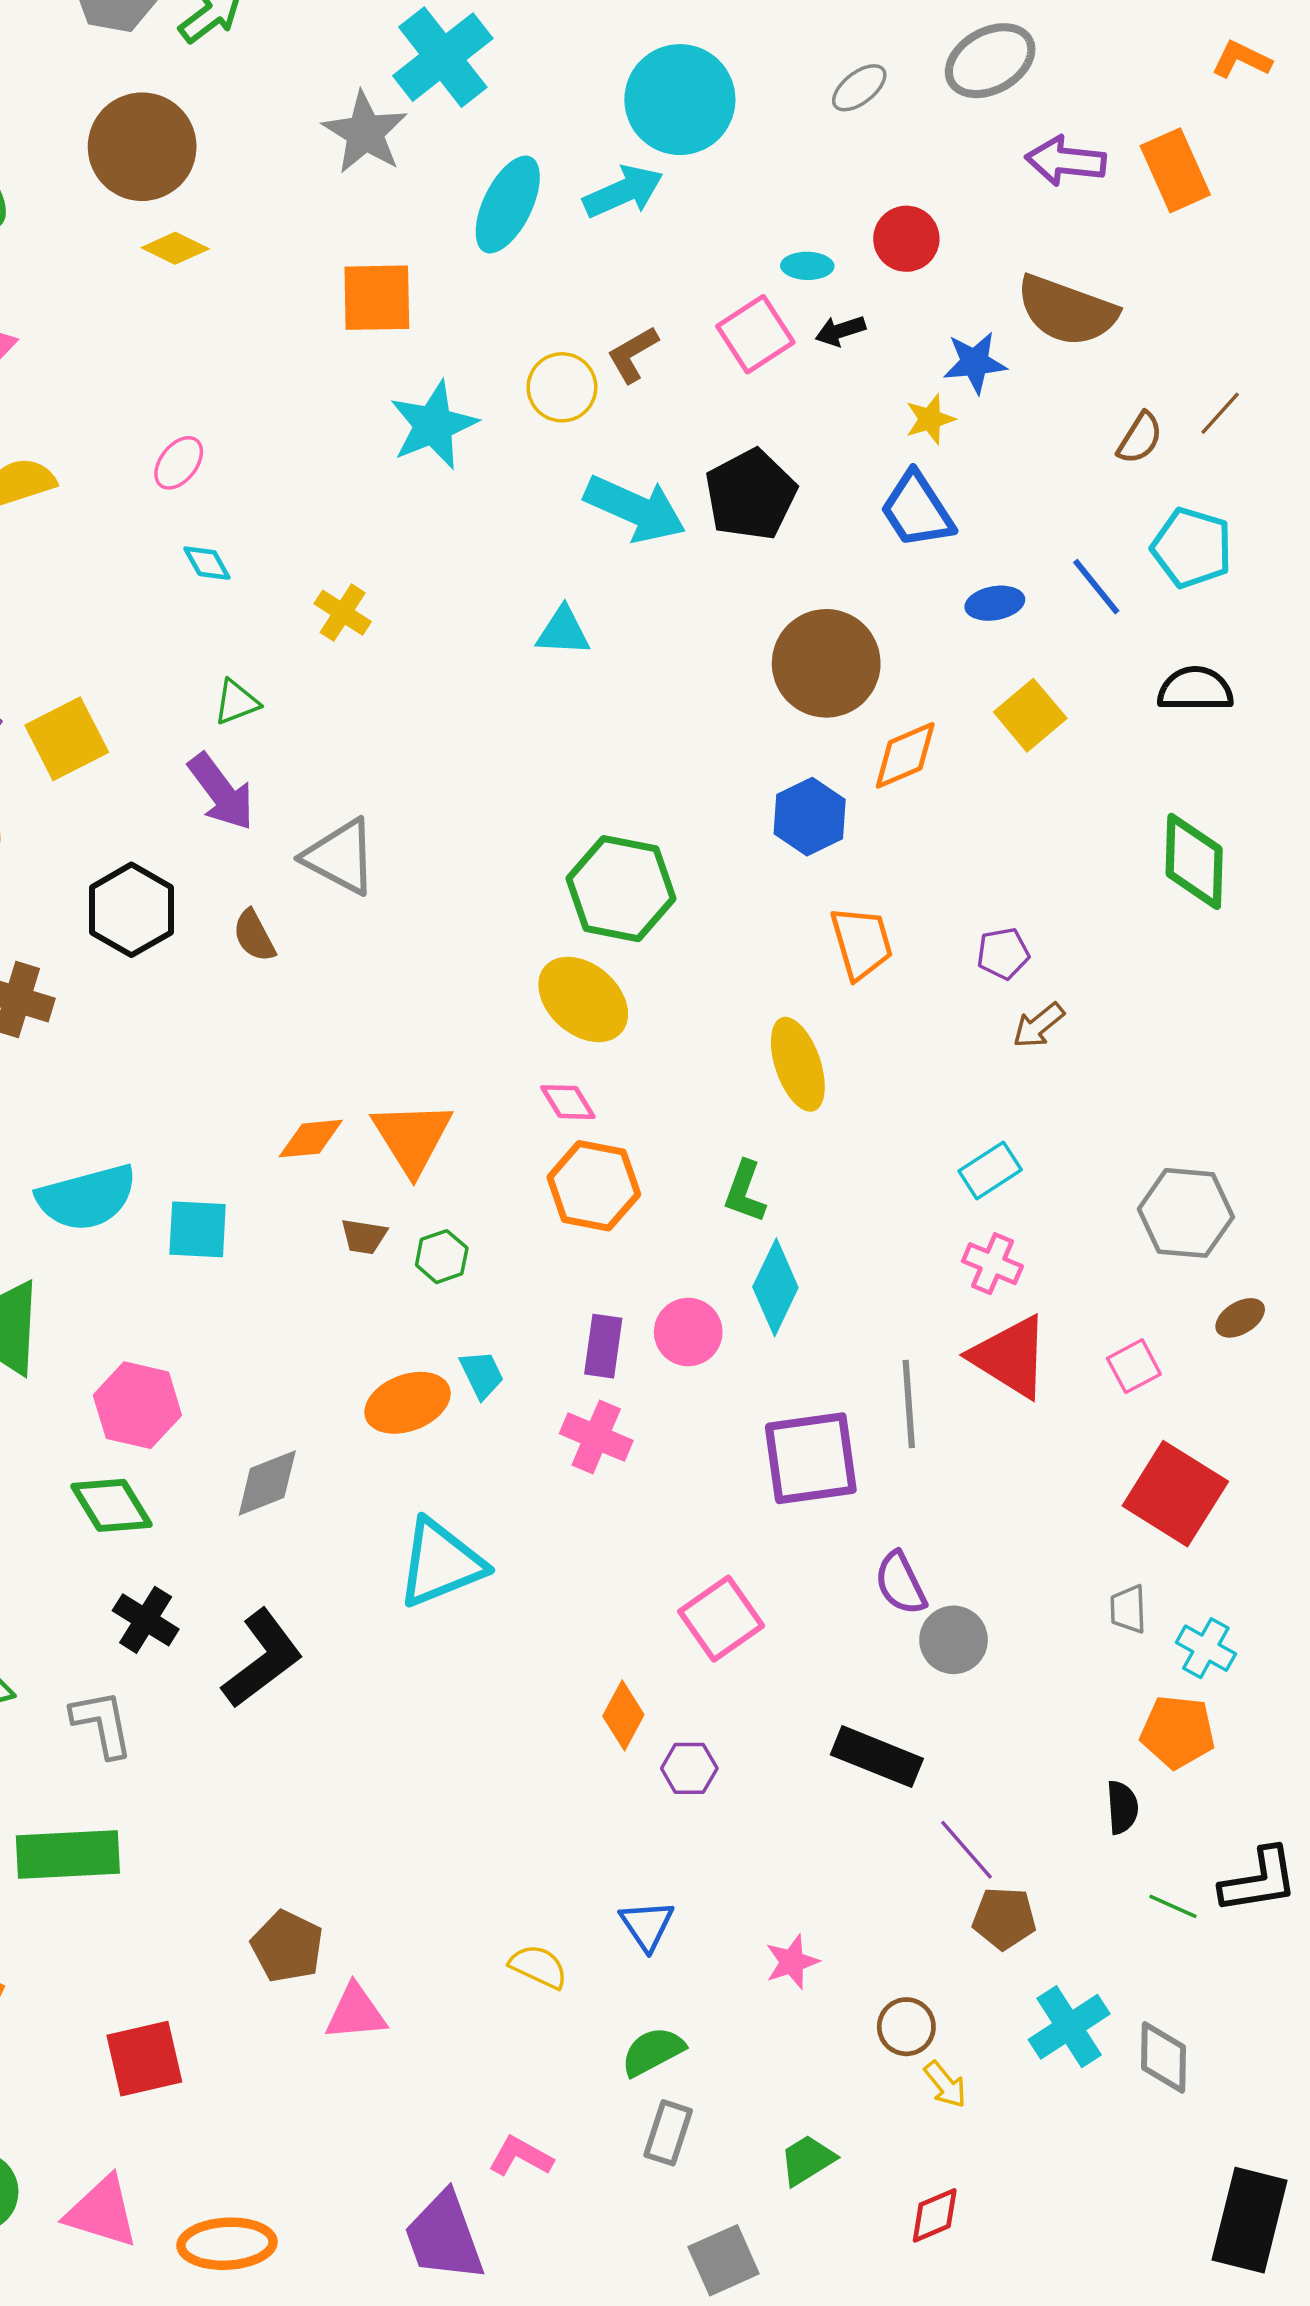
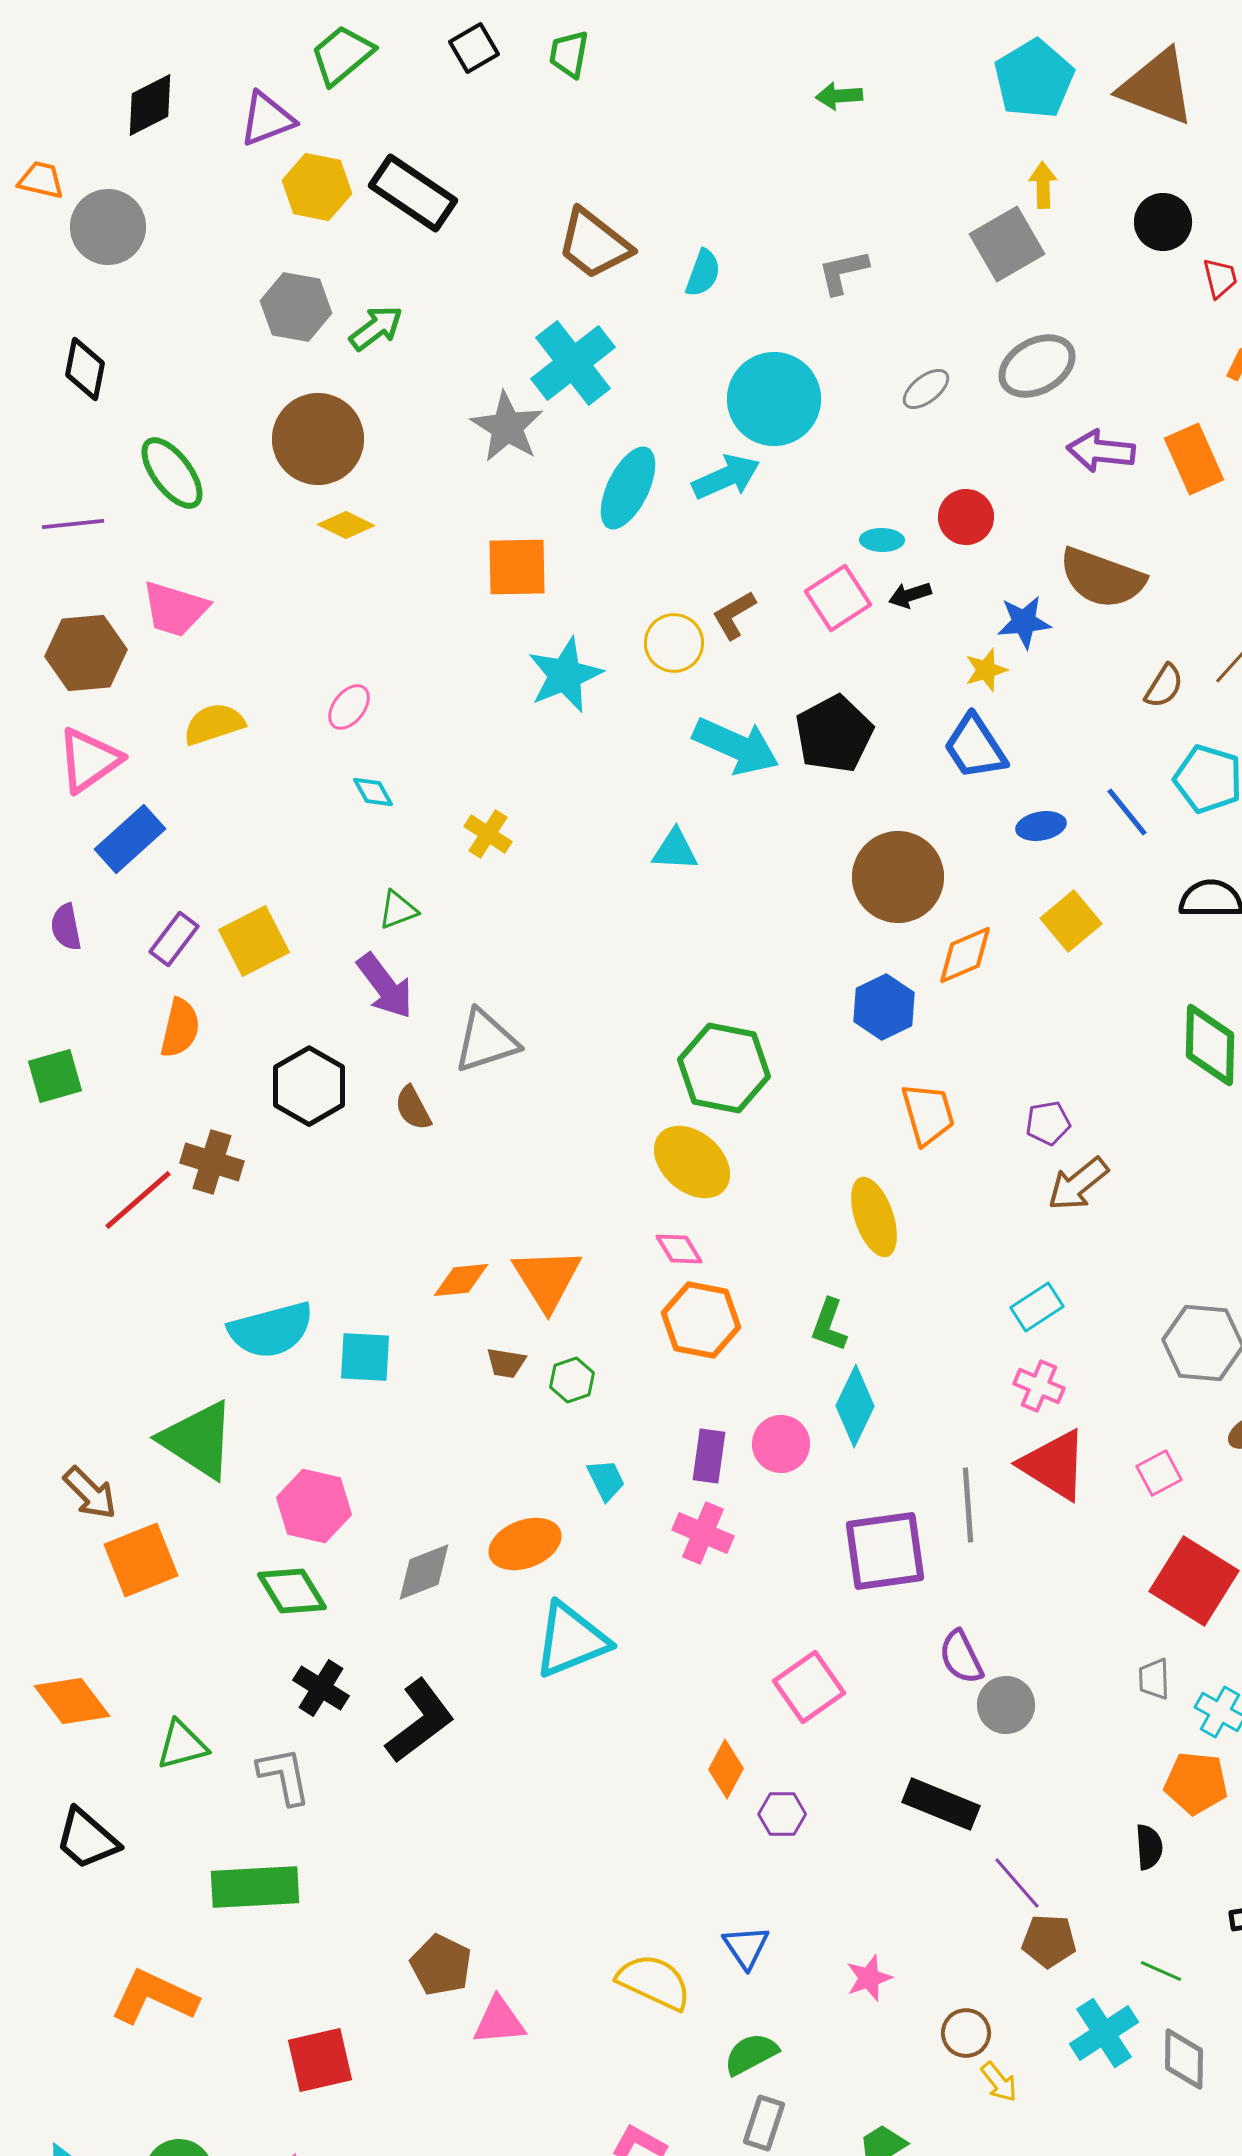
gray triangle: (340, 857) -> (486, 1041), turned -46
brown arrow: (1038, 1025) -> (1078, 1184), size x1.4
orange ellipse: (407, 1403) -> (525, 1544), moved
green line: (1173, 1906) -> (1161, 1971), moved
yellow semicircle: (538, 1967) -> (654, 1982), size x1.5

